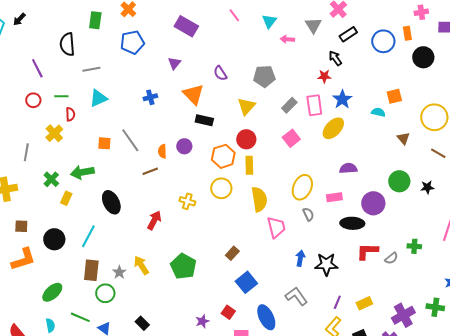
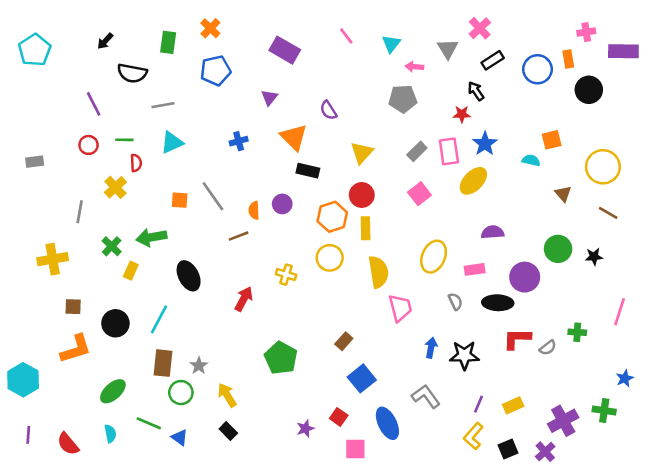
black arrow: (19, 19) -> (105, 41), moved
black semicircle: (67, 44) -> (132, 73), turned -75
gray pentagon: (264, 76) -> (403, 99), moved
gray semicircle: (308, 214) -> (455, 301), moved
yellow arrow: (141, 265) -> (227, 395), moved

